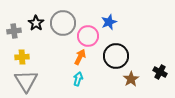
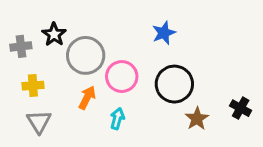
gray circle: (63, 23) -> (86, 55), moved
pink circle: (88, 36) -> (122, 77), moved
orange arrow: (80, 57) -> (87, 98), moved
gray triangle: (26, 81) -> (39, 122), size x0.7

